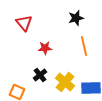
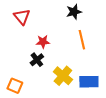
black cross: (40, 75) -> (37, 60), moved

